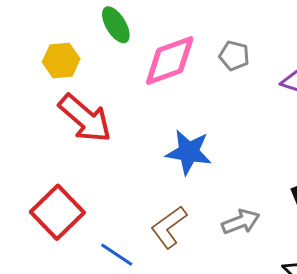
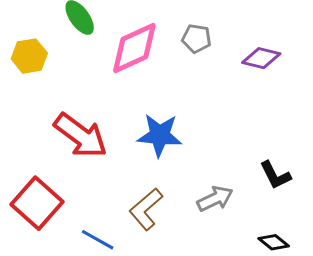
red arrow: (85, 118) -> (81, 136), moved

